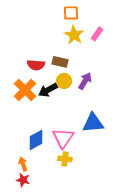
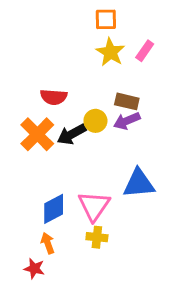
brown rectangle: (60, 62) -> (127, 101), moved
purple arrow: (85, 81) -> (127, 121), turned -144
orange arrow: (23, 164) -> (48, 243), moved

